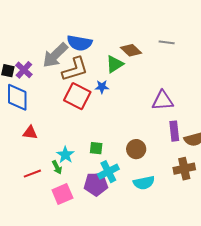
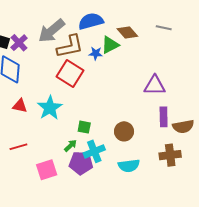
blue semicircle: (80, 43) -> (91, 21), moved, turned 150
blue star: (102, 87) -> (96, 53), moved
cyan star: (65, 155) -> (50, 108), moved, size x1.4
green arrow: (57, 167) -> (70, 146), moved, turned -112

